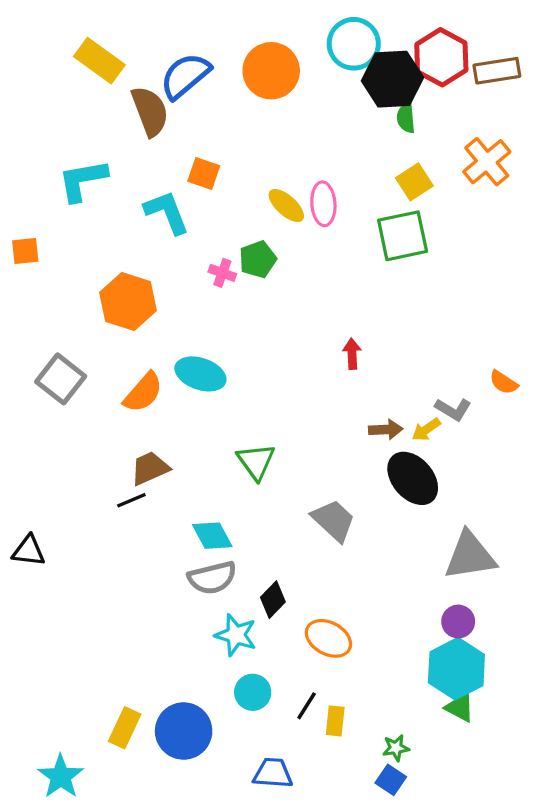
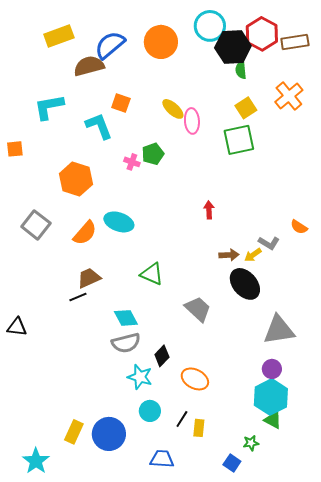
yellow rectangle: (99, 61) -> (59, 36), turned -56
brown semicircle: (150, 111) -> (89, 66), turned -84
yellow ellipse: (286, 205) -> (173, 109), moved
green triangle: (256, 462) -> (152, 274), turned -30
green star: (396, 748) -> (251, 443), moved

